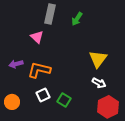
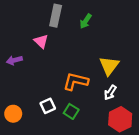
purple arrow: (16, 64) -> (14, 60), moved
orange L-shape: (39, 70) -> (76, 81), moved
white arrow: (99, 83) -> (110, 93), turned 96

